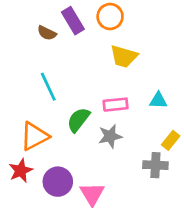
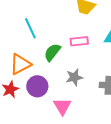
gray star: (110, 136) -> (74, 77), moved
purple circle: (58, 182) -> (37, 86), moved

